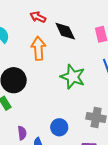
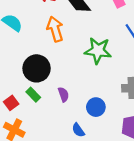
purple semicircle: (22, 133) -> (63, 94), moved

